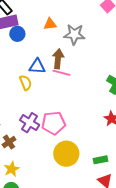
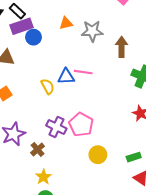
brown arrow: (58, 59) -> (122, 47), moved
blue triangle: (37, 66) -> (66, 77), moved
pink pentagon: (54, 123) -> (81, 125), turned -30
yellow circle: (66, 154) -> (98, 155), size x0.7

